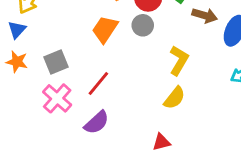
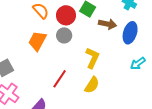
red line: (98, 83) -> (60, 79), moved

